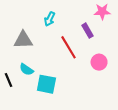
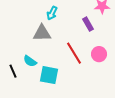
gray triangle: (23, 40) -> (42, 33), moved
red line: (69, 47) -> (74, 53), moved

